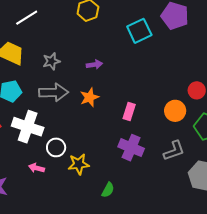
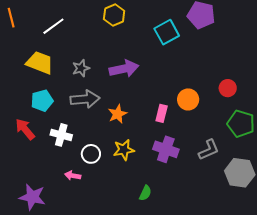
purple arrow: (94, 65) -> (124, 69), size x1.8
orange star: (89, 97) -> (118, 114), moved
orange circle: (175, 111) -> (188, 99), moved
white cross: (28, 127) -> (61, 135), size x0.7
yellow star: (79, 164) -> (124, 150), moved

